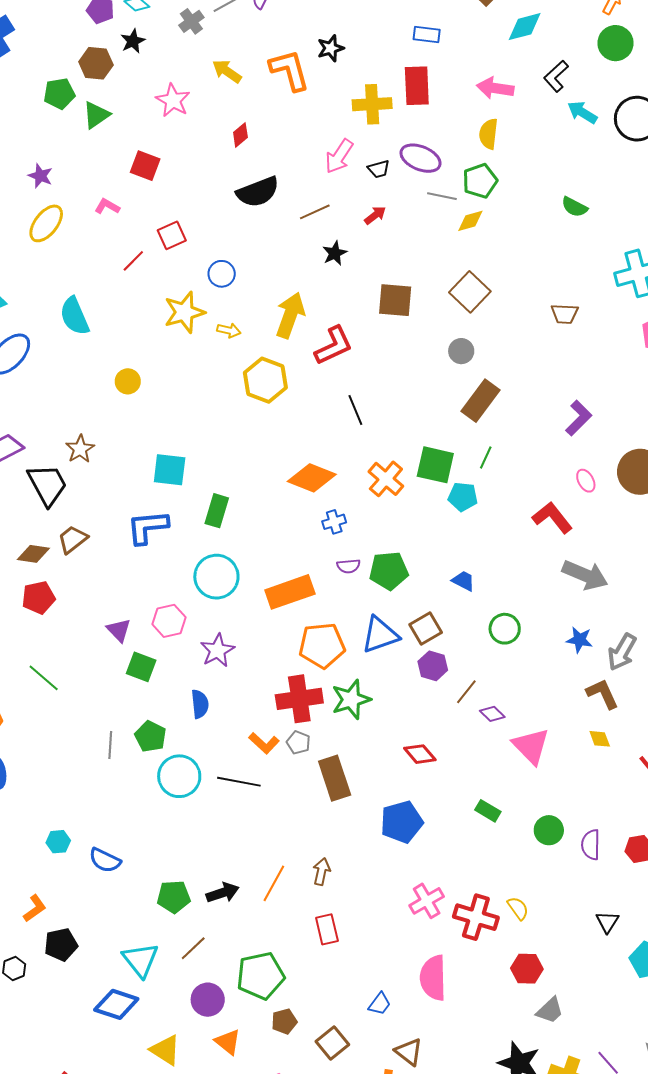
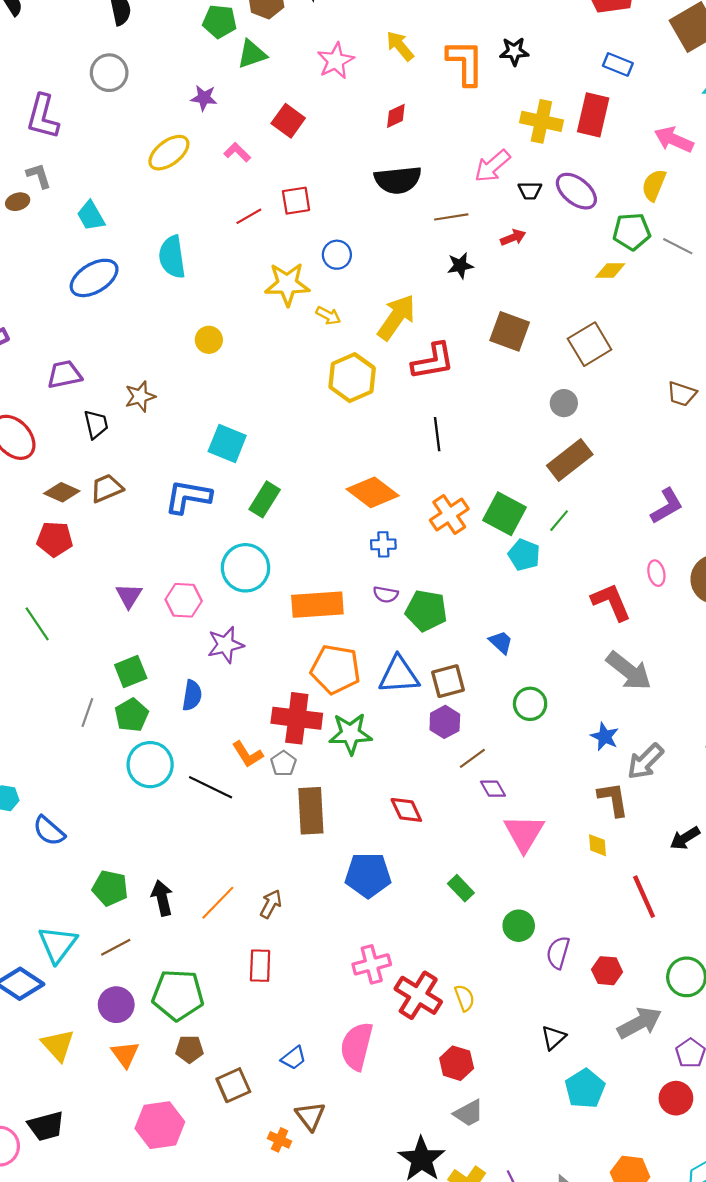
purple star: (40, 176) -> (204, 98), moved, turned -30
gray line: (442, 196) -> (678, 246), moved
black trapezoid: (47, 485) -> (96, 424), size x0.6
green square: (141, 667) -> (131, 672), moved, turned 32
black arrow: (223, 893) -> (162, 898), turned -100

